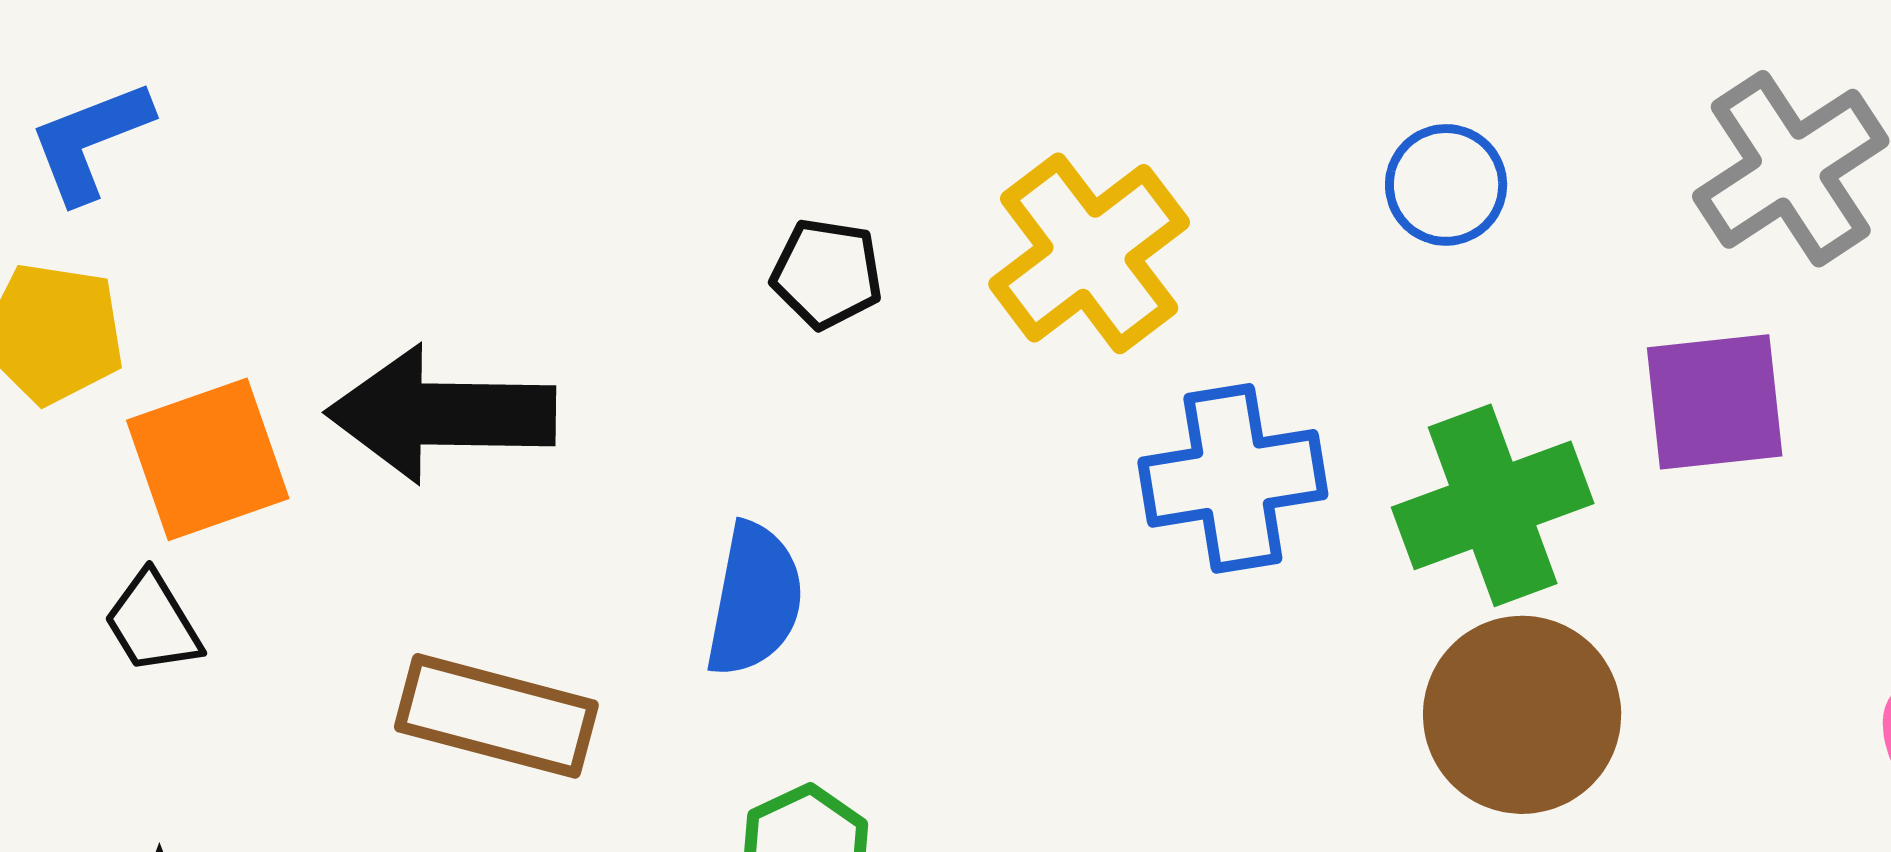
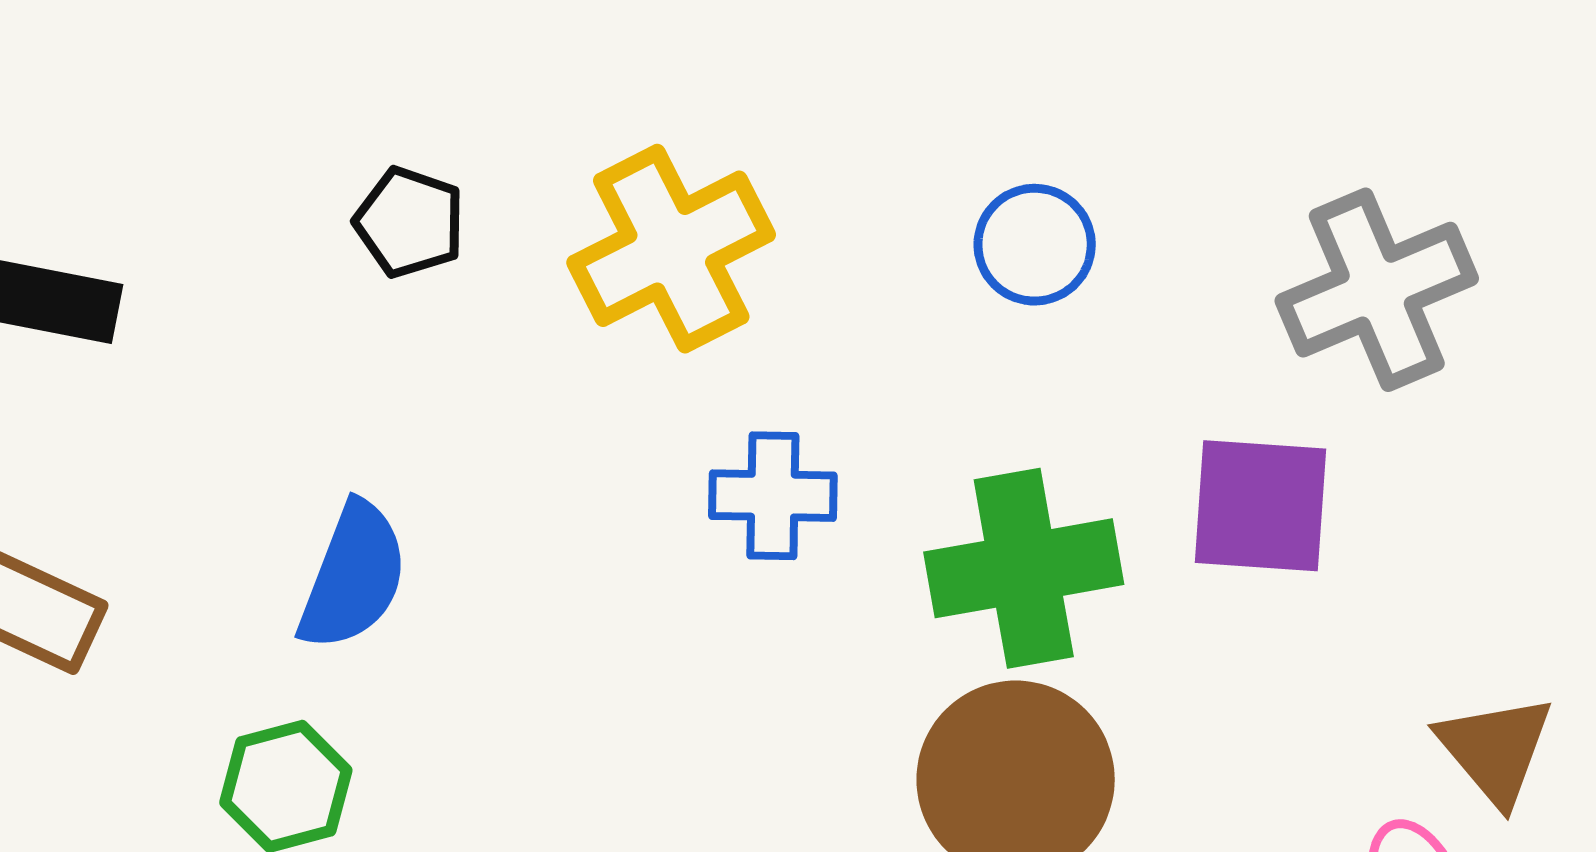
blue cross: (1233, 478) -> (773, 496), size x0.7
blue semicircle: (755, 600) -> (353, 576), moved

